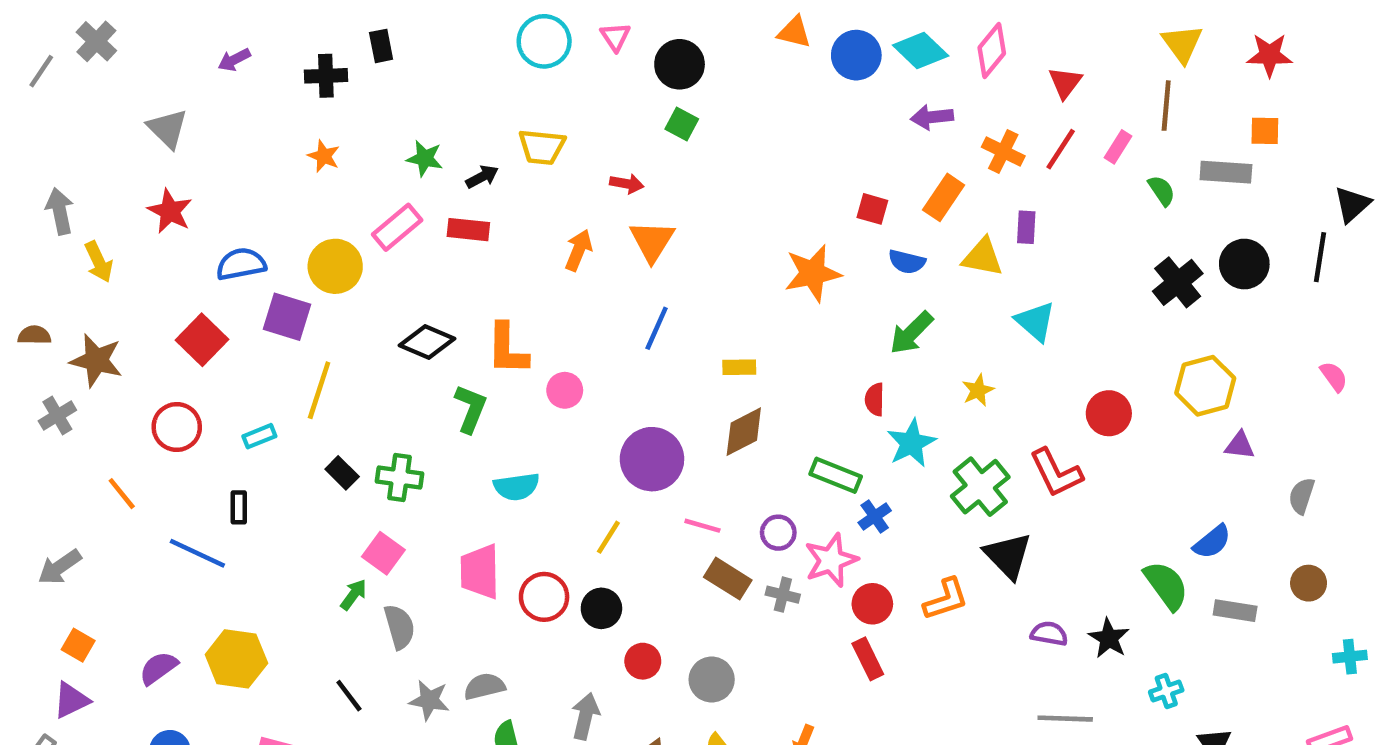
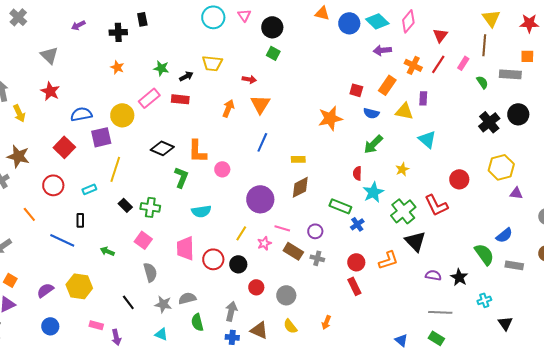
purple square: (287, 317) -> (101, 137), turned -30
pink star: (831, 560) -> (264, 243), moved, size x0.6
green arrow: (354, 595) -> (107, 251), moved, turned -104

